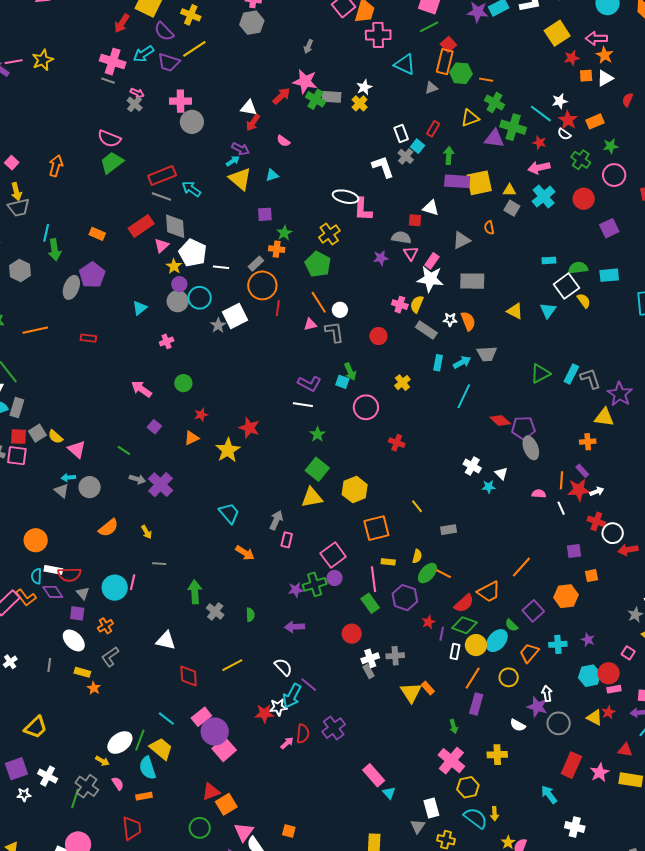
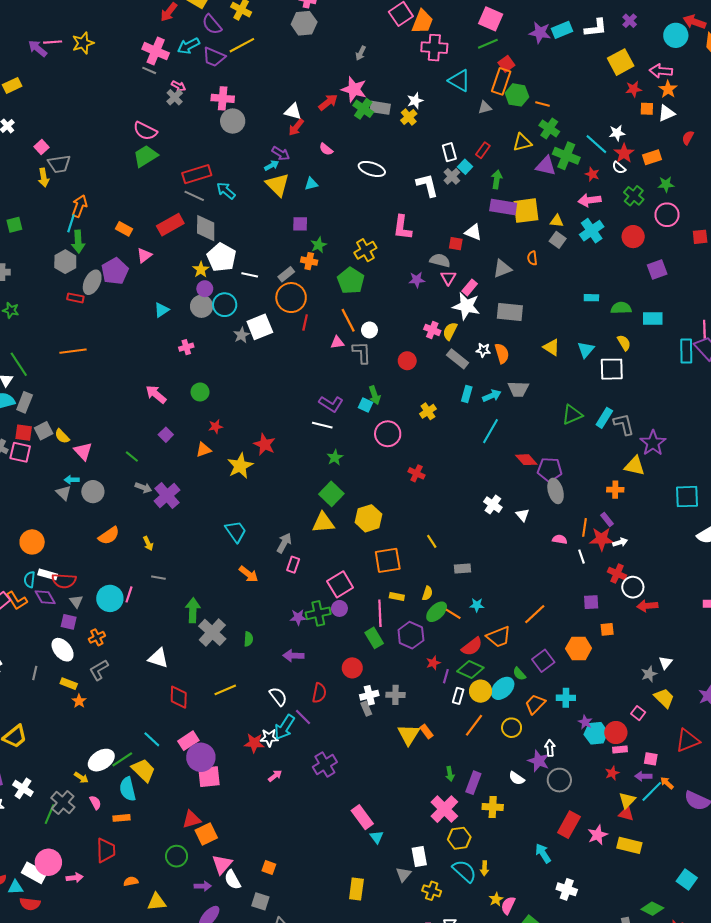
orange arrow: (56, 166) -> (79, 206), moved
white ellipse: (346, 197) -> (372, 169), moved
gray trapezoid: (19, 208) -> (59, 164), moved
pink triangle: (162, 246) -> (144, 255), moved
gray hexagon: (20, 271) -> (65, 262), moved
white square: (566, 286) -> (612, 369), moved, turned 30
orange line: (35, 330) -> (73, 351), moved
red rectangle: (88, 338) -> (75, 298), moved
cyan star: (489, 487) -> (477, 605), moved
gray cross: (215, 611) -> (212, 632), size x1.5
purple star: (588, 640) -> (585, 722), moved
purple rectangle: (476, 704) -> (473, 783), moved
yellow triangle: (594, 718) -> (627, 800), moved, turned 42
red semicircle: (303, 734) -> (319, 693), moved
green line: (140, 740) -> (122, 759), turned 30
pink square: (224, 749) -> (209, 777), turned 30

